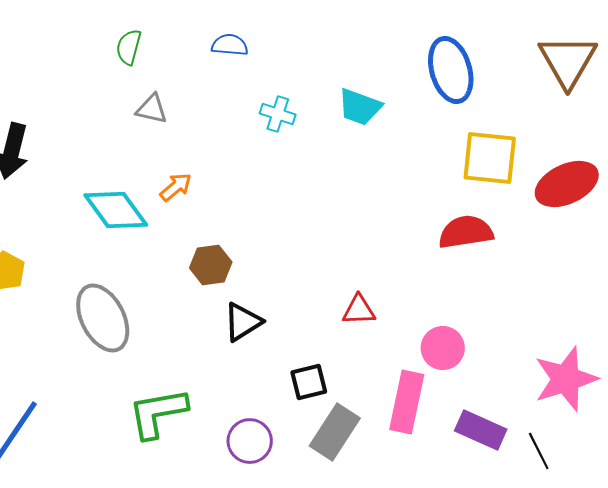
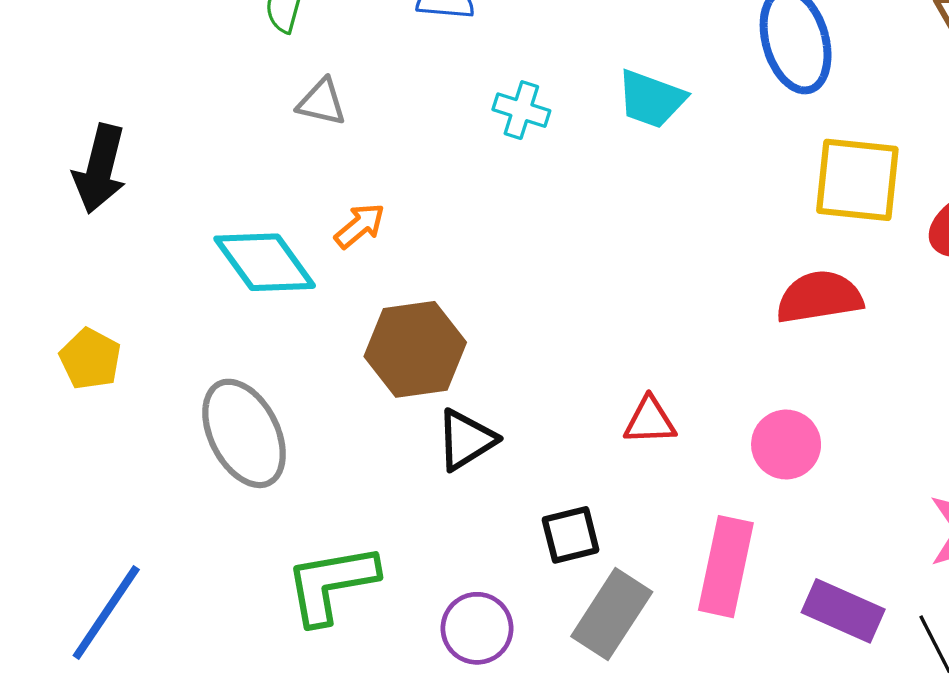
brown hexagon: (211, 265) -> (415, 349), size x1.5
pink circle: (443, 348) -> (786, 444), moved

